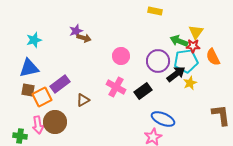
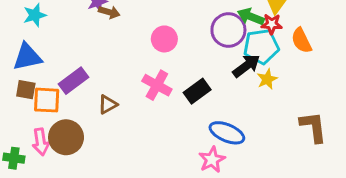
purple circle: (158, 61) -> (228, 30), moved
orange square: (42, 97) -> (47, 100), turned 30

